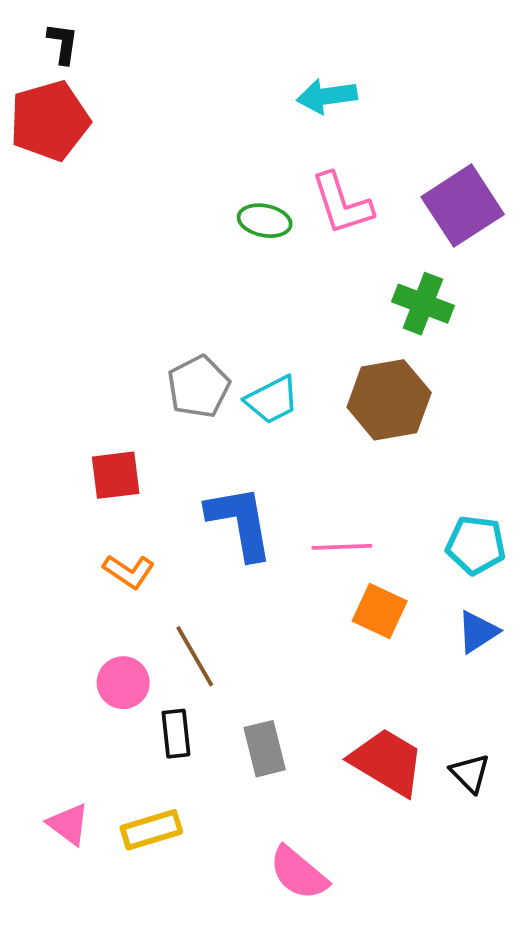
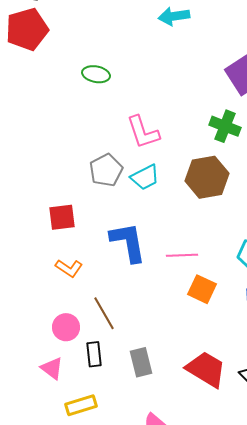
pink L-shape: (342, 204) -> (143, 132), moved
green ellipse: (265, 221) -> (96, 74), moved
pink triangle: (68, 824) -> (52, 368), moved

